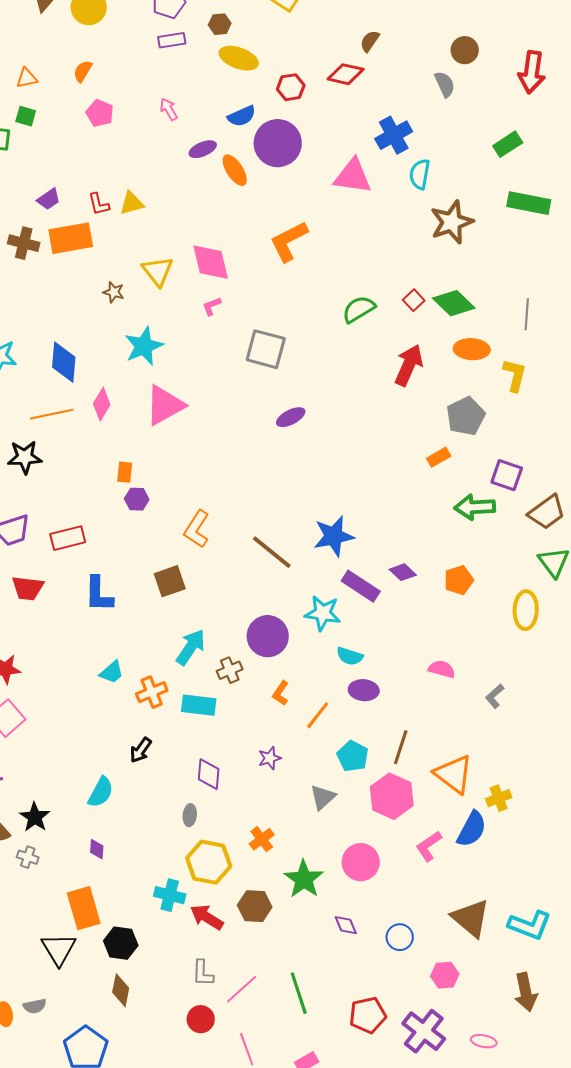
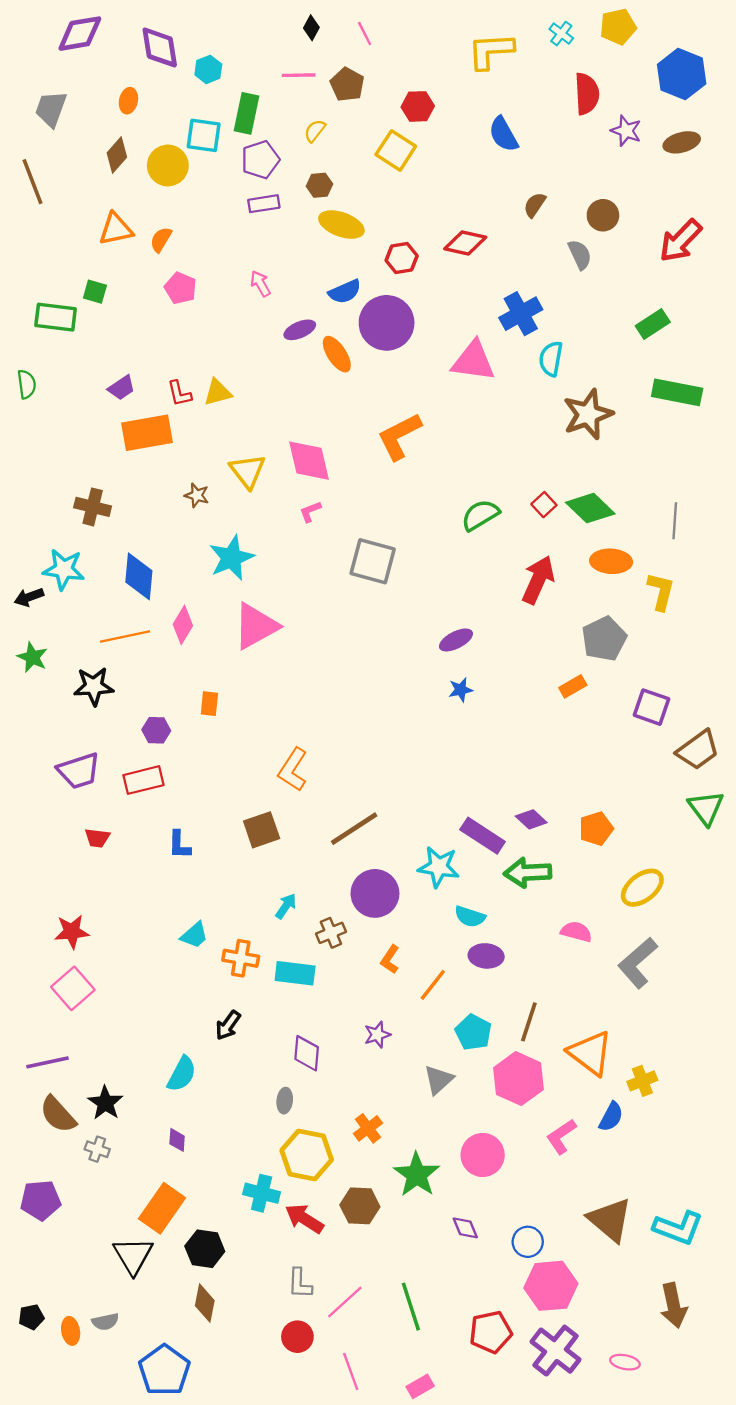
brown semicircle: (370, 41) -> (535, 205), moved
red arrow: (532, 72) -> (680, 241), turned 36
orange triangle: (27, 78) -> (116, 229), moved, size x1.4
brown cross: (24, 243) -> (93, 507), moved
purple ellipse: (291, 417) -> (456, 640), moved
purple hexagon: (137, 499) -> (156, 730), moved
green arrow: (475, 507) -> (528, 873), moved
blue star: (334, 536) -> (461, 690), moved, size x0.5
brown line: (272, 552) -> (354, 829), moved, turned -72
red trapezoid: (28, 588) -> (97, 838), size x0.7
blue L-shape: (99, 594) -> (179, 845), size x0.7
yellow ellipse: (526, 610) -> (642, 888), moved, turned 51
cyan arrow: (191, 647) -> (286, 906), size x0.6
orange cross: (152, 692) -> (241, 958), turned 32
gray L-shape: (495, 696) -> (638, 963), size x1.8
blue semicircle: (472, 829) -> (611, 1117), size x0.7
orange rectangle: (84, 908) -> (162, 1208), turned 51
pink hexagon: (445, 975) -> (551, 1286), moved, size x1.6

